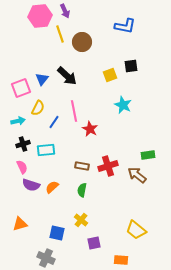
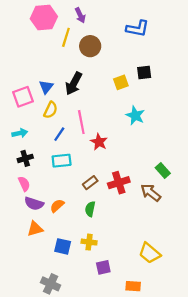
purple arrow: (65, 11) -> (80, 15), moved
yellow line: (60, 34) -> (66, 37), turned 36
black arrow: (67, 76) -> (74, 84), turned 75
yellow semicircle: (38, 108) -> (51, 110), moved
cyan rectangle: (46, 150) -> (62, 161), moved
green rectangle: (148, 155) -> (163, 171), turned 56
brown rectangle: (82, 166) -> (90, 183), turned -48
yellow cross: (81, 220) -> (89, 242), turned -32
orange triangle: (20, 224) -> (35, 229), moved
blue square: (57, 233) -> (63, 246), moved

